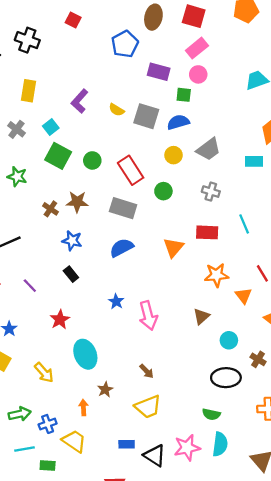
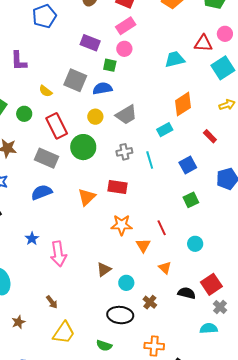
blue pentagon: (125, 44) -> (44, 16), moved
purple L-shape: (80, 101) -> (19, 61), turned -50
yellow semicircle: (117, 110) -> (46, 91), moved
cyan rectangle: (254, 161) -> (165, 130), turned -35
green circle: (163, 191) -> (83, 147), size x1.6
gray cross: (211, 192) -> (124, 152), turned -35
cyan line: (244, 224) -> (150, 160), moved
brown triangle: (201, 316) -> (104, 269), moved
brown star: (105, 390) -> (18, 322), moved
yellow trapezoid: (148, 407) -> (64, 333), moved, turned -40

